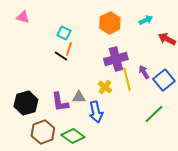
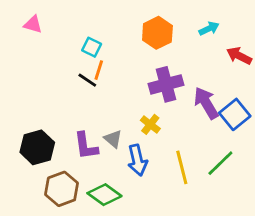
purple arrow: (144, 72) -> (206, 103), size x1.6
yellow line: (127, 79) -> (182, 167), moved
gray triangle: (79, 97) -> (113, 139), turned 40

